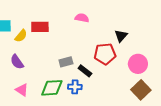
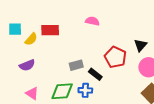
black triangle: (121, 36) -> (140, 45), moved
red pentagon: (105, 54) -> (115, 57), turned 30
purple semicircle: (17, 62) -> (27, 65), turned -77

